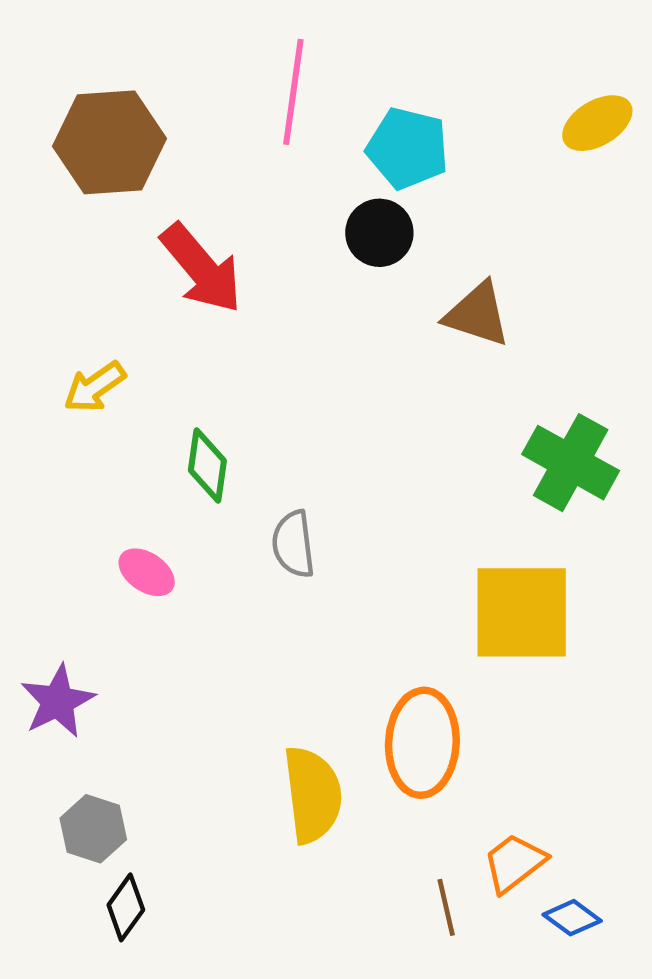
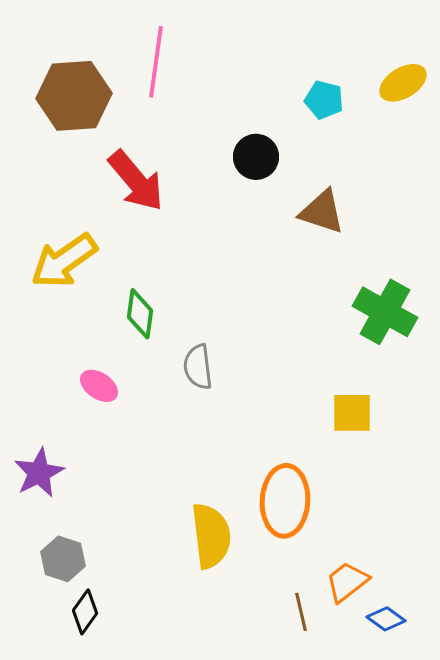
pink line: (293, 92) -> (156, 62), moved
cyan pentagon: (408, 148) -> (324, 100), moved, size x0.7
yellow arrow: (95, 387) -> (64, 261), size x1.6
yellow square: (522, 612) -> (352, 413), size x0.6

